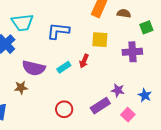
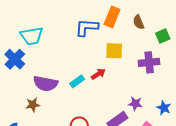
brown semicircle: (124, 13) -> (139, 22), turned -120
blue L-shape: (58, 31) -> (87, 27), moved
red arrow: (84, 61) -> (98, 74), turned -144

